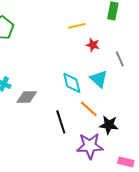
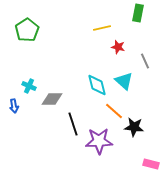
black line: (61, 122) -> (73, 124), moved
purple star: (90, 146) -> (99, 141), moved

